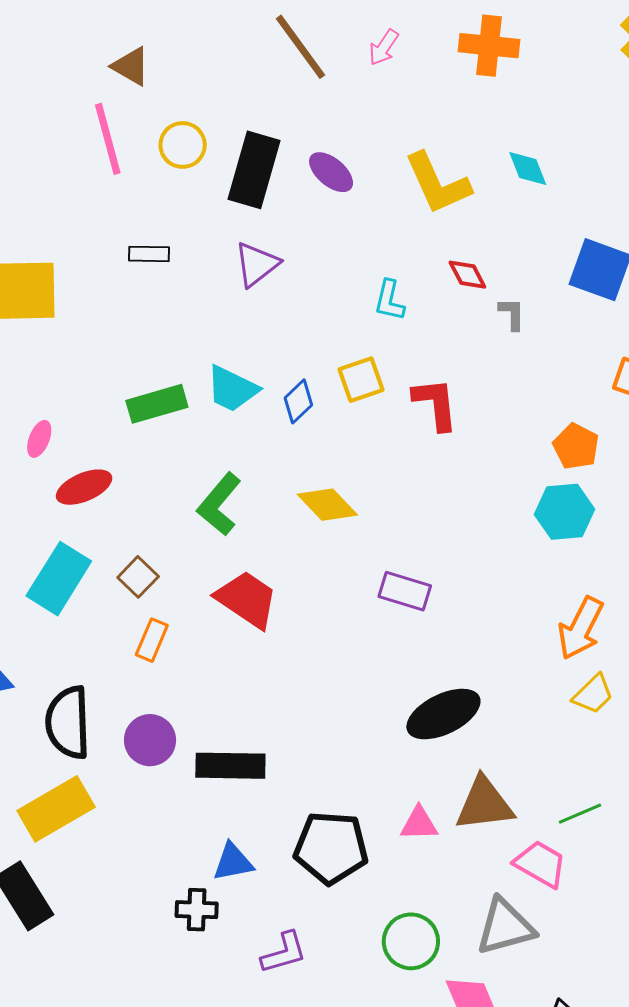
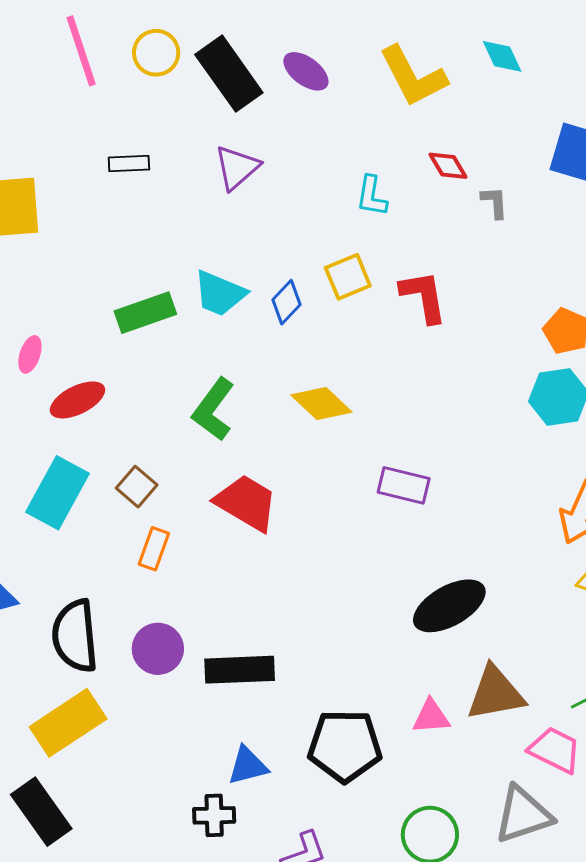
black rectangle: (254, 170) -> (229, 74), turned -48

